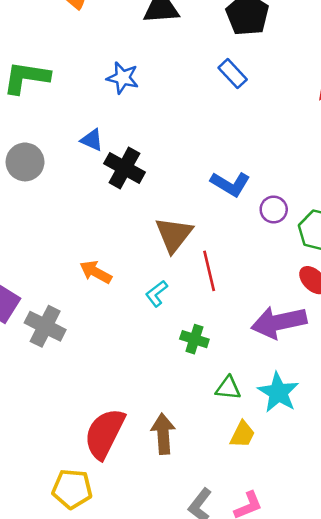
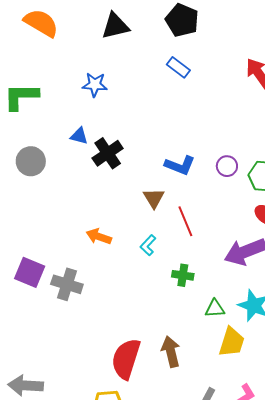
black cross: (124, 168) -> (108, 153), turned 36
blue L-shape: (230, 184) -> (180, 165), moved
brown triangle: (174, 235) -> (154, 198), size x0.7
yellow trapezoid: (242, 434) -> (232, 342), size x1.4

